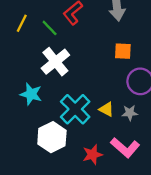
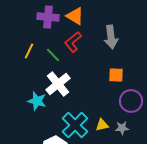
cyan star: (31, 94) -> (37, 101), moved
yellow triangle: (107, 109) -> (102, 125), turned -40

